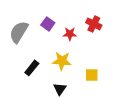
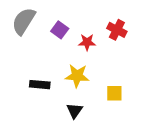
gray semicircle: (19, 32) -> (24, 21), moved
black rectangle: (32, 68) -> (40, 85), turned 56

